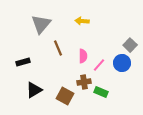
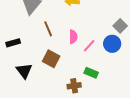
brown cross: (84, 82) -> (74, 86), moved
black triangle: (34, 90) -> (24, 71), turned -36
brown square: (65, 96) -> (51, 59), moved

